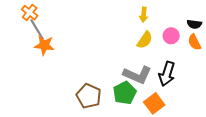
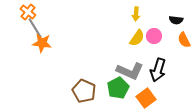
black semicircle: (194, 24) -> (176, 20), moved
pink circle: (171, 36) -> (154, 36), moved

